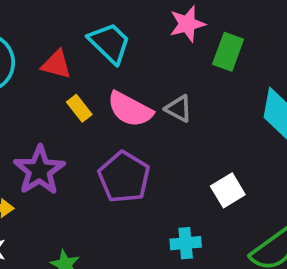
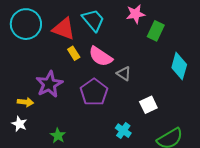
red triangle: (56, 64) -> (64, 29), size x1.4
gray triangle: (179, 109) -> (124, 74), moved
cyan cross: (186, 243) -> (123, 131), turned 35

